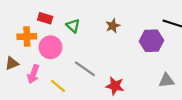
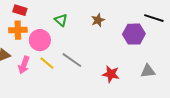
red rectangle: (45, 18) -> (20, 10), moved
yellow line: (58, 86) -> (47, 63), moved
red star: (115, 86) -> (111, 74), moved

